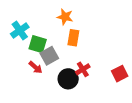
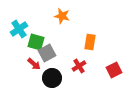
orange rectangle: (73, 38) -> (90, 42), moved
black circle: (68, 79) -> (52, 78), moved

